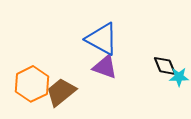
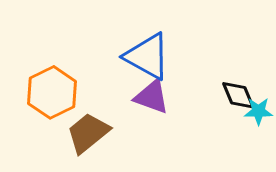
orange hexagon: (32, 84) -> (52, 92), moved

